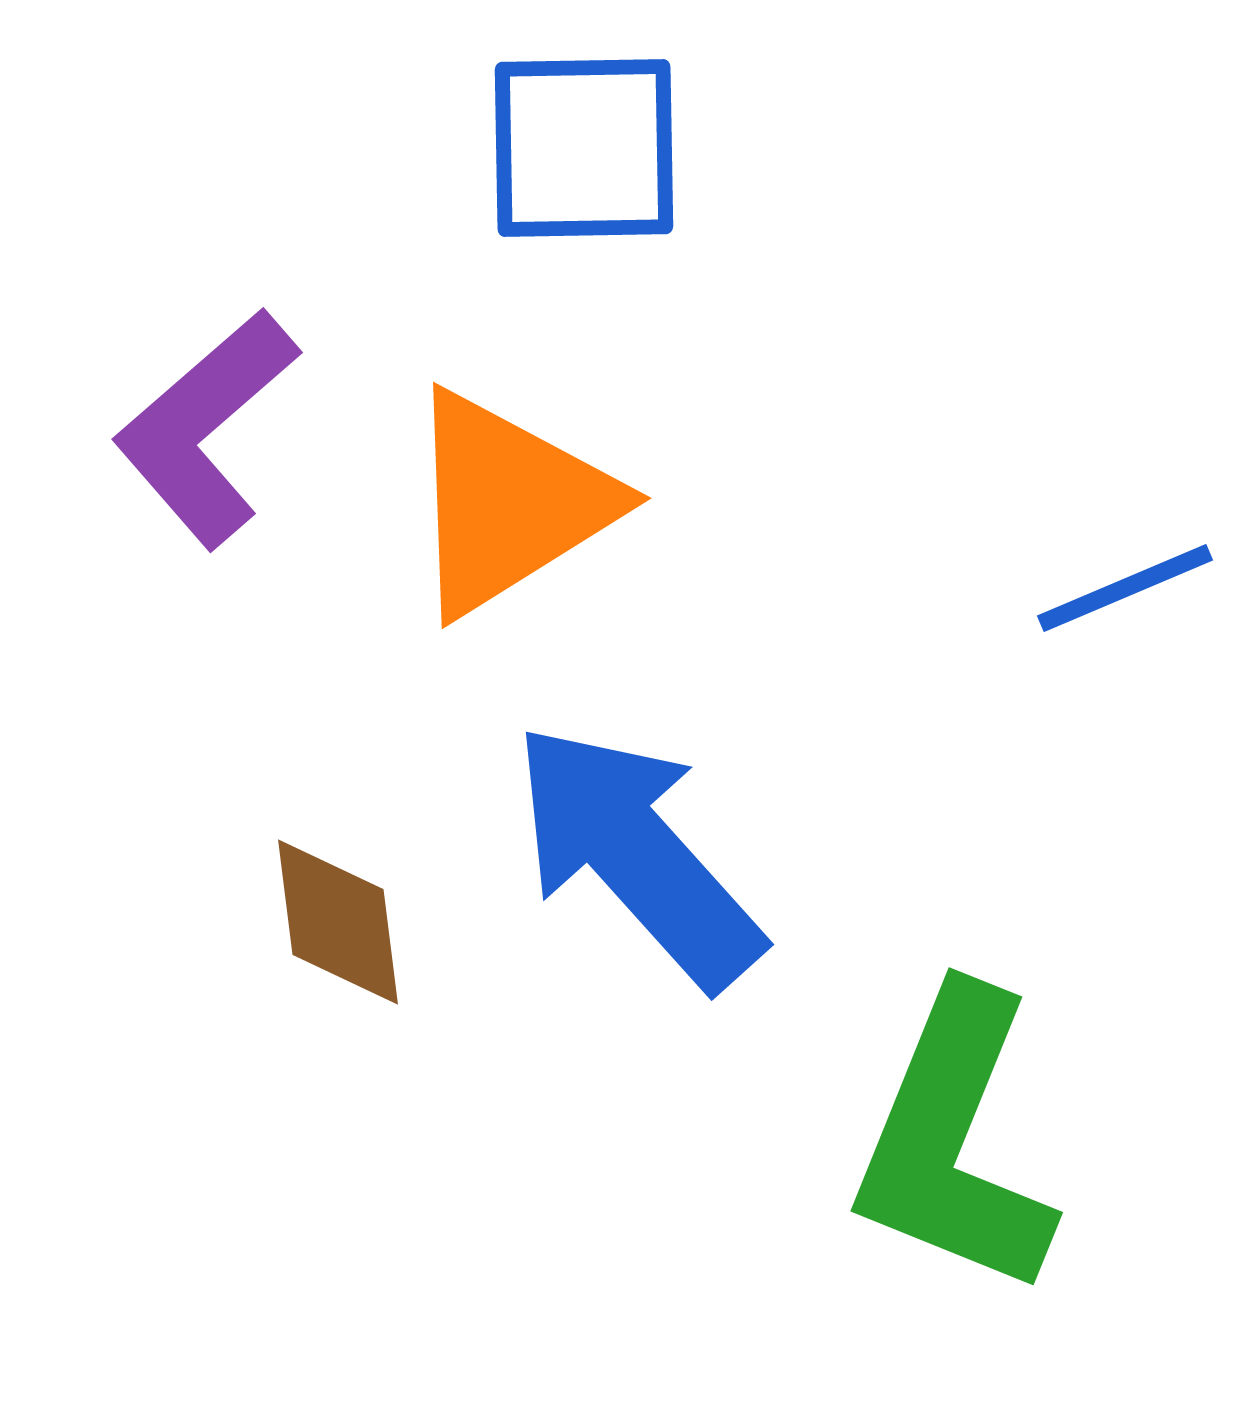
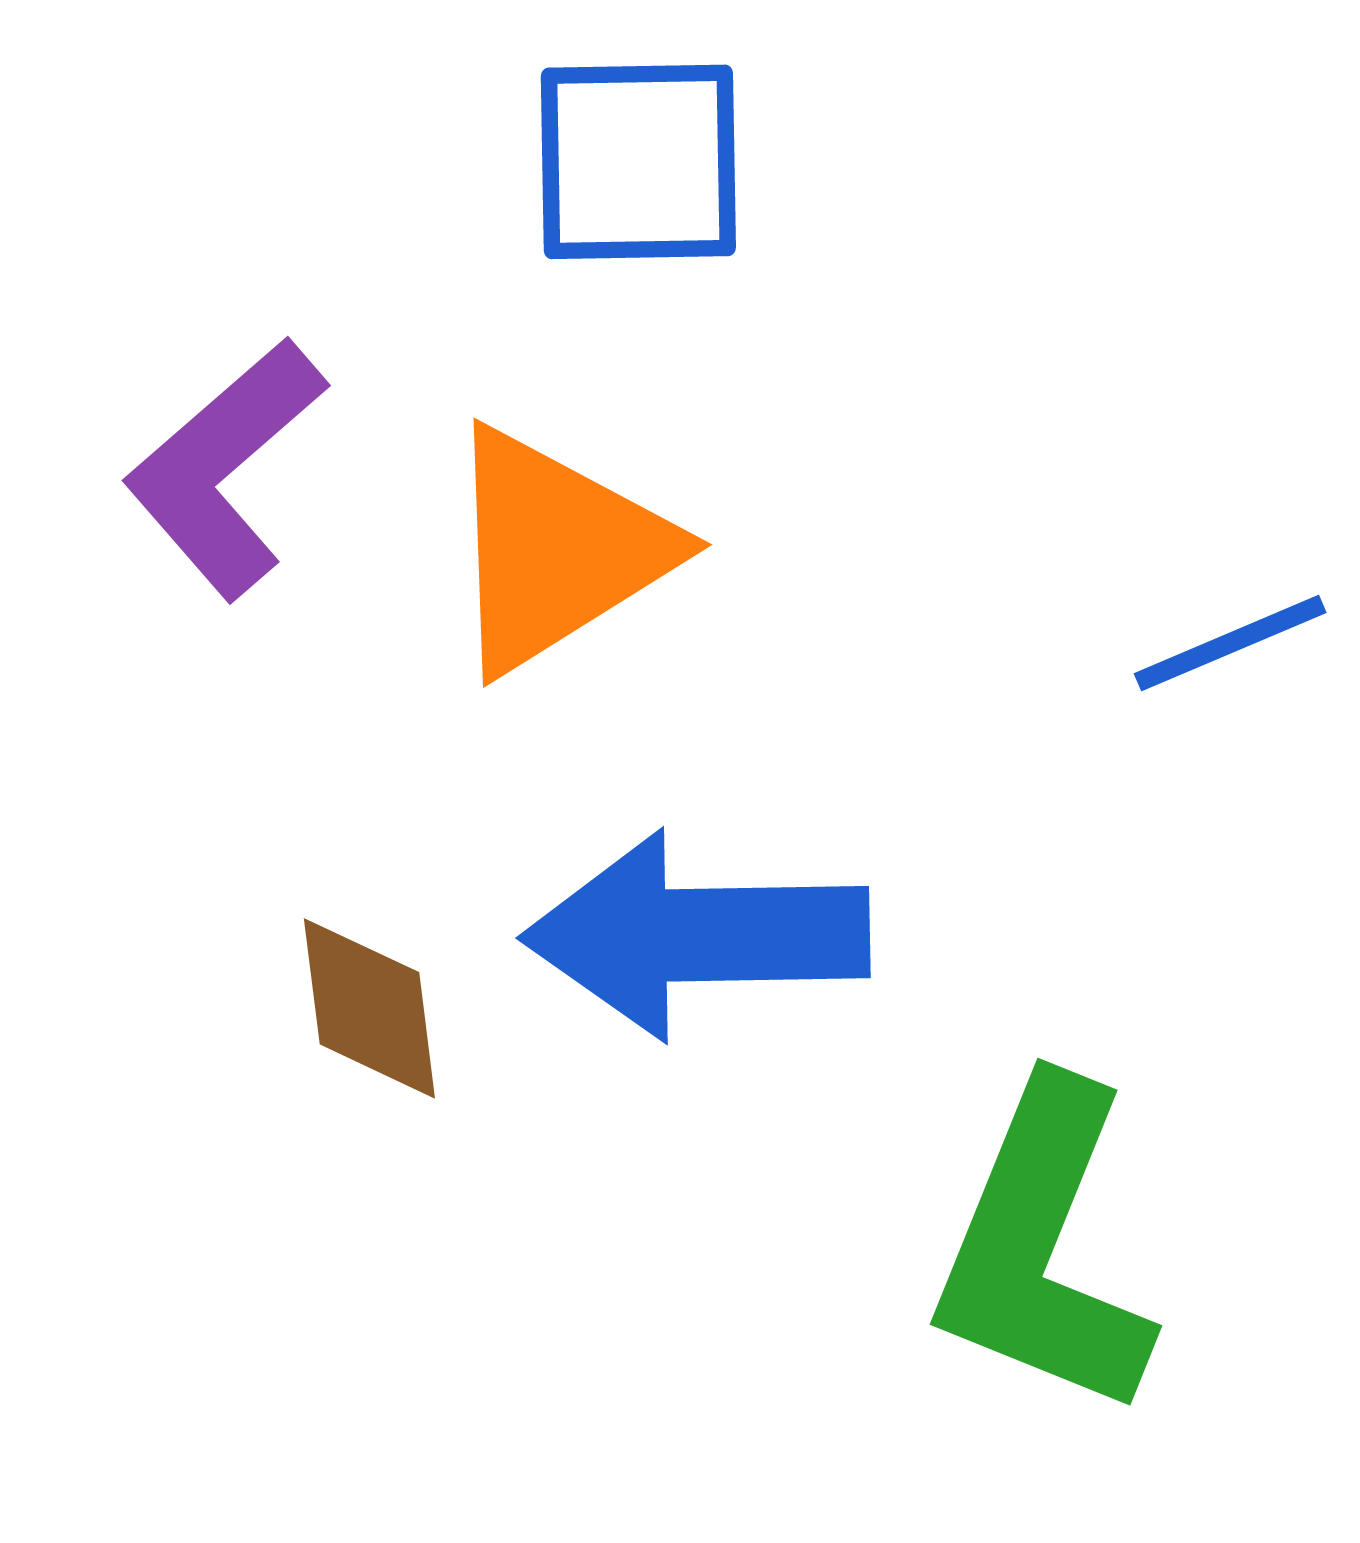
blue arrow: (637, 855) -> (696, 935), turned -49

